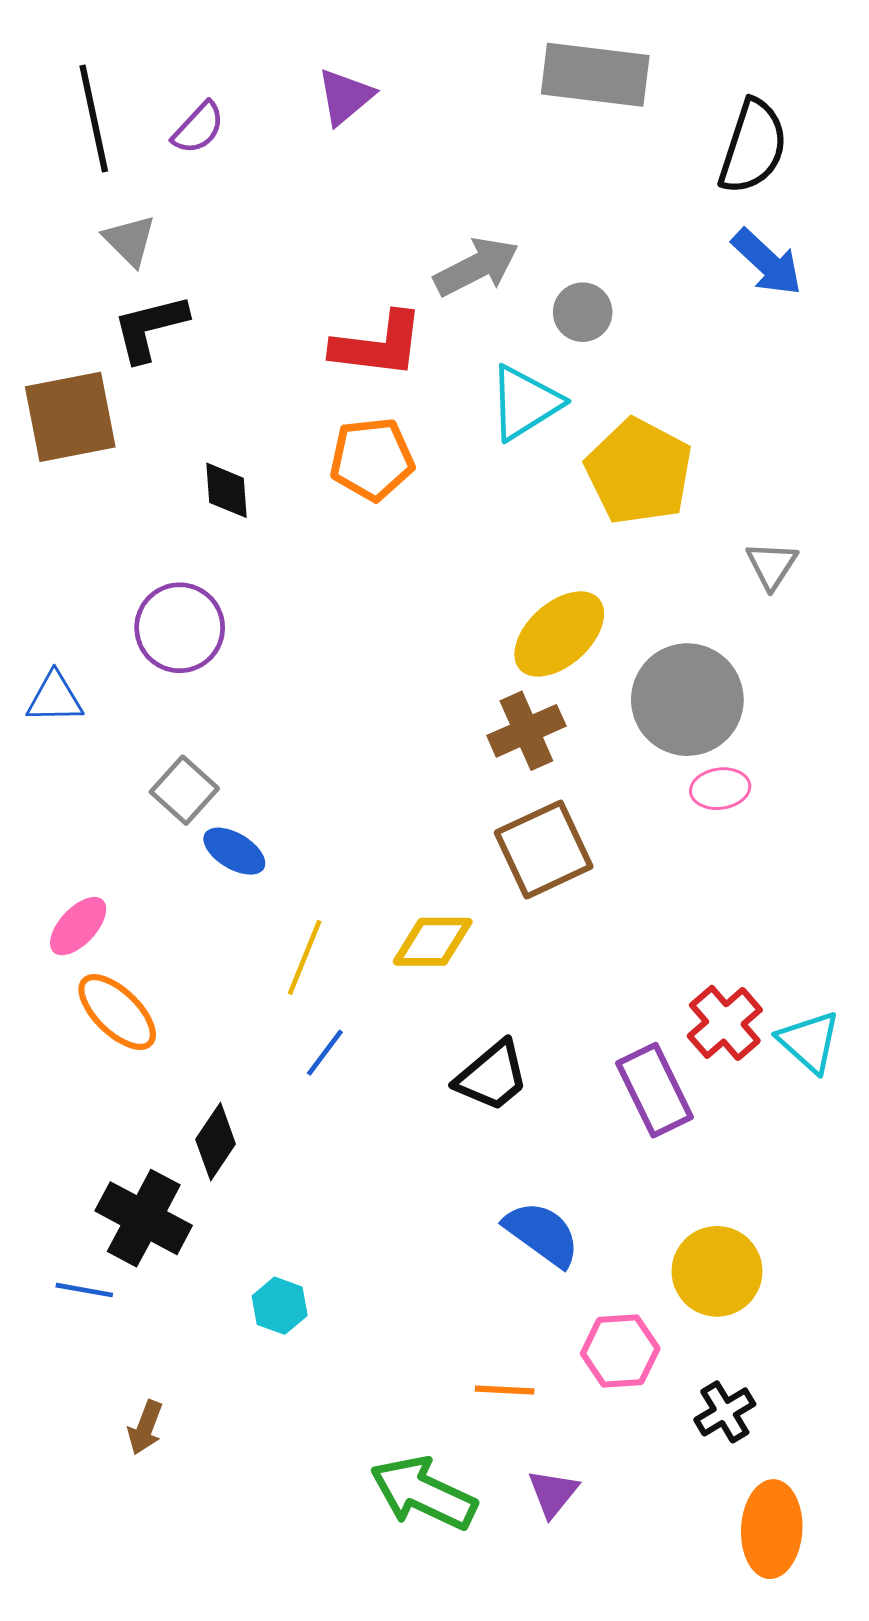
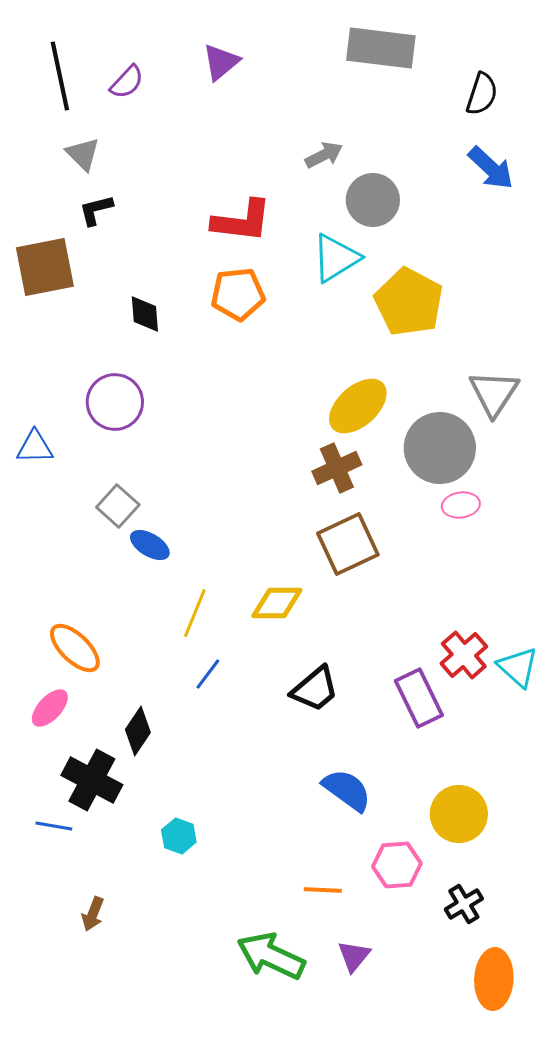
black semicircle: (753, 147) -> (482, 94), size x0.7
gray arrow: (476, 267) -> (324, 155), moved, size x0.7
gray circle: (583, 312) -> (373, 200), size x1.4
black L-shape: (150, 328) -> (96, 210), size x0.7
gray triangle: (772, 565) -> (494, 393), moved, size x1.5
pink ellipse: (78, 926) -> (50, 708), moved

